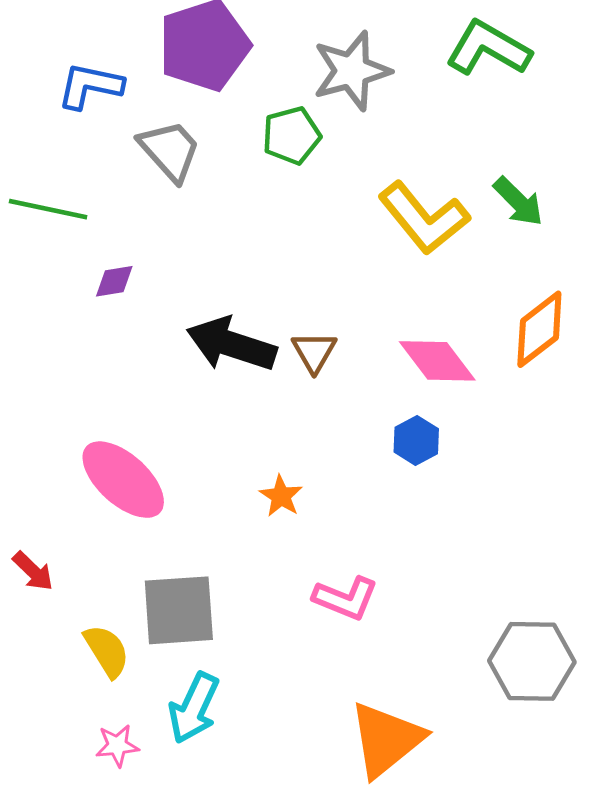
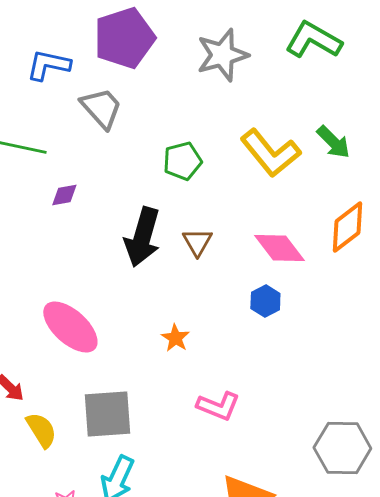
green pentagon: (291, 135) -> (182, 161), moved
black arrow: (231, 344) -> (142, 237), turned -92
yellow semicircle: (107, 651) -> (41, 430), moved

